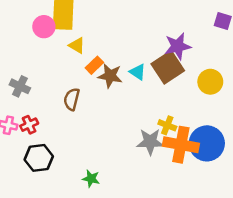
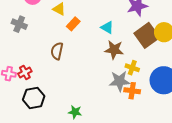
brown square: (168, 67) -> (147, 35), moved
brown star: (110, 76) -> (114, 50), moved
gray cross: (20, 86) -> (19, 24), moved
orange cross: (181, 145) -> (132, 91), moved, size x0.6

